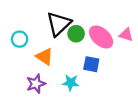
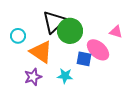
green circle: (76, 34) -> (70, 31), size x1.6
pink ellipse: (101, 37) -> (98, 50), moved
orange triangle: (45, 57) -> (41, 52), size x1.4

